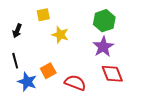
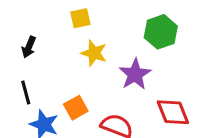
yellow square: (43, 15) -> (80, 18), moved
purple star: (103, 47) -> (135, 74), moved

